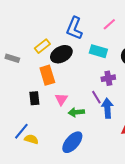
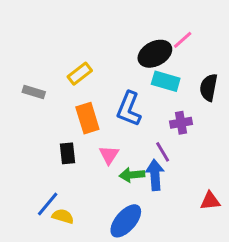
blue L-shape: (74, 28) -> (129, 109), moved
black ellipse: (61, 54) -> (155, 54), moved
blue arrow: (107, 108) -> (155, 175), moved

